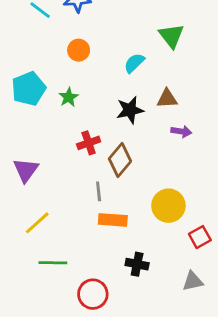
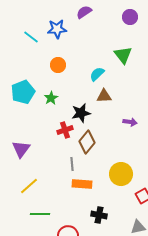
brown triangle: (167, 99) -> (104, 96), moved
black star: (130, 110) -> (81, 113), moved

